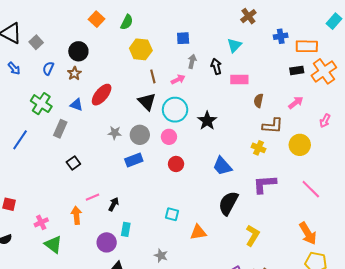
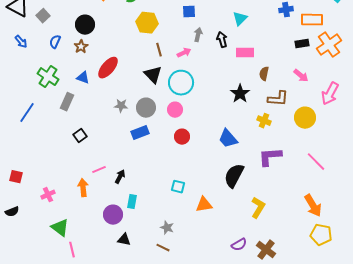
pink arrow: (296, 103) -> (301, 76), turned 77
black star: (207, 121) -> (240, 94), moved
pink arrow: (325, 121) -> (330, 94), size x1.6
green triangle: (53, 244) -> (60, 228), moved

